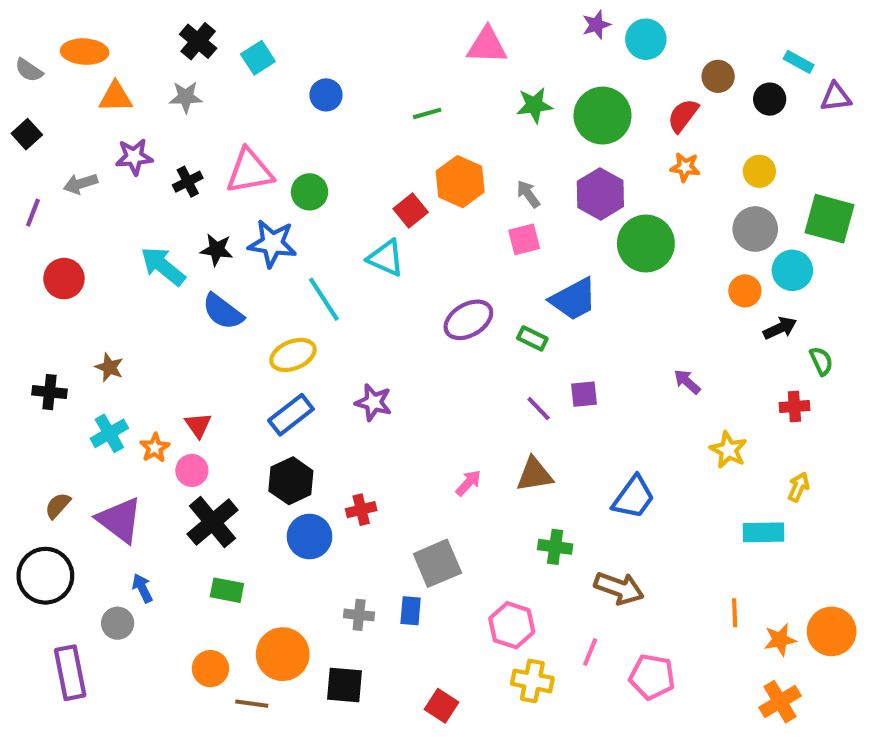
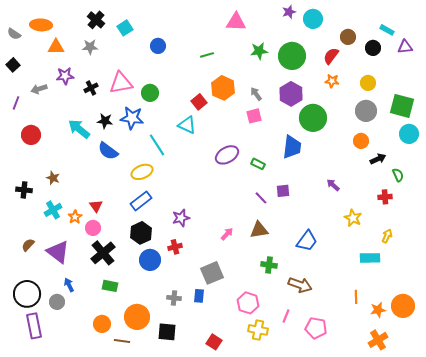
cyan circle: (792, 270) -> (409, 134), moved
blue trapezoid: (574, 299) -> (292, 147), moved, turned -55
purple star: (373, 402) -> (181, 218), moved, turned -30
black circle: (45, 576) -> (27, 294), moved

